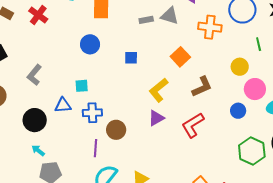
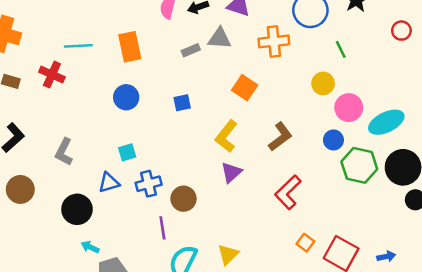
brown L-shape: (202, 87) -> (280, 137), moved
red L-shape: (193, 125) -> (288, 192), moved
green hexagon: (252, 151) -> (359, 165), moved

